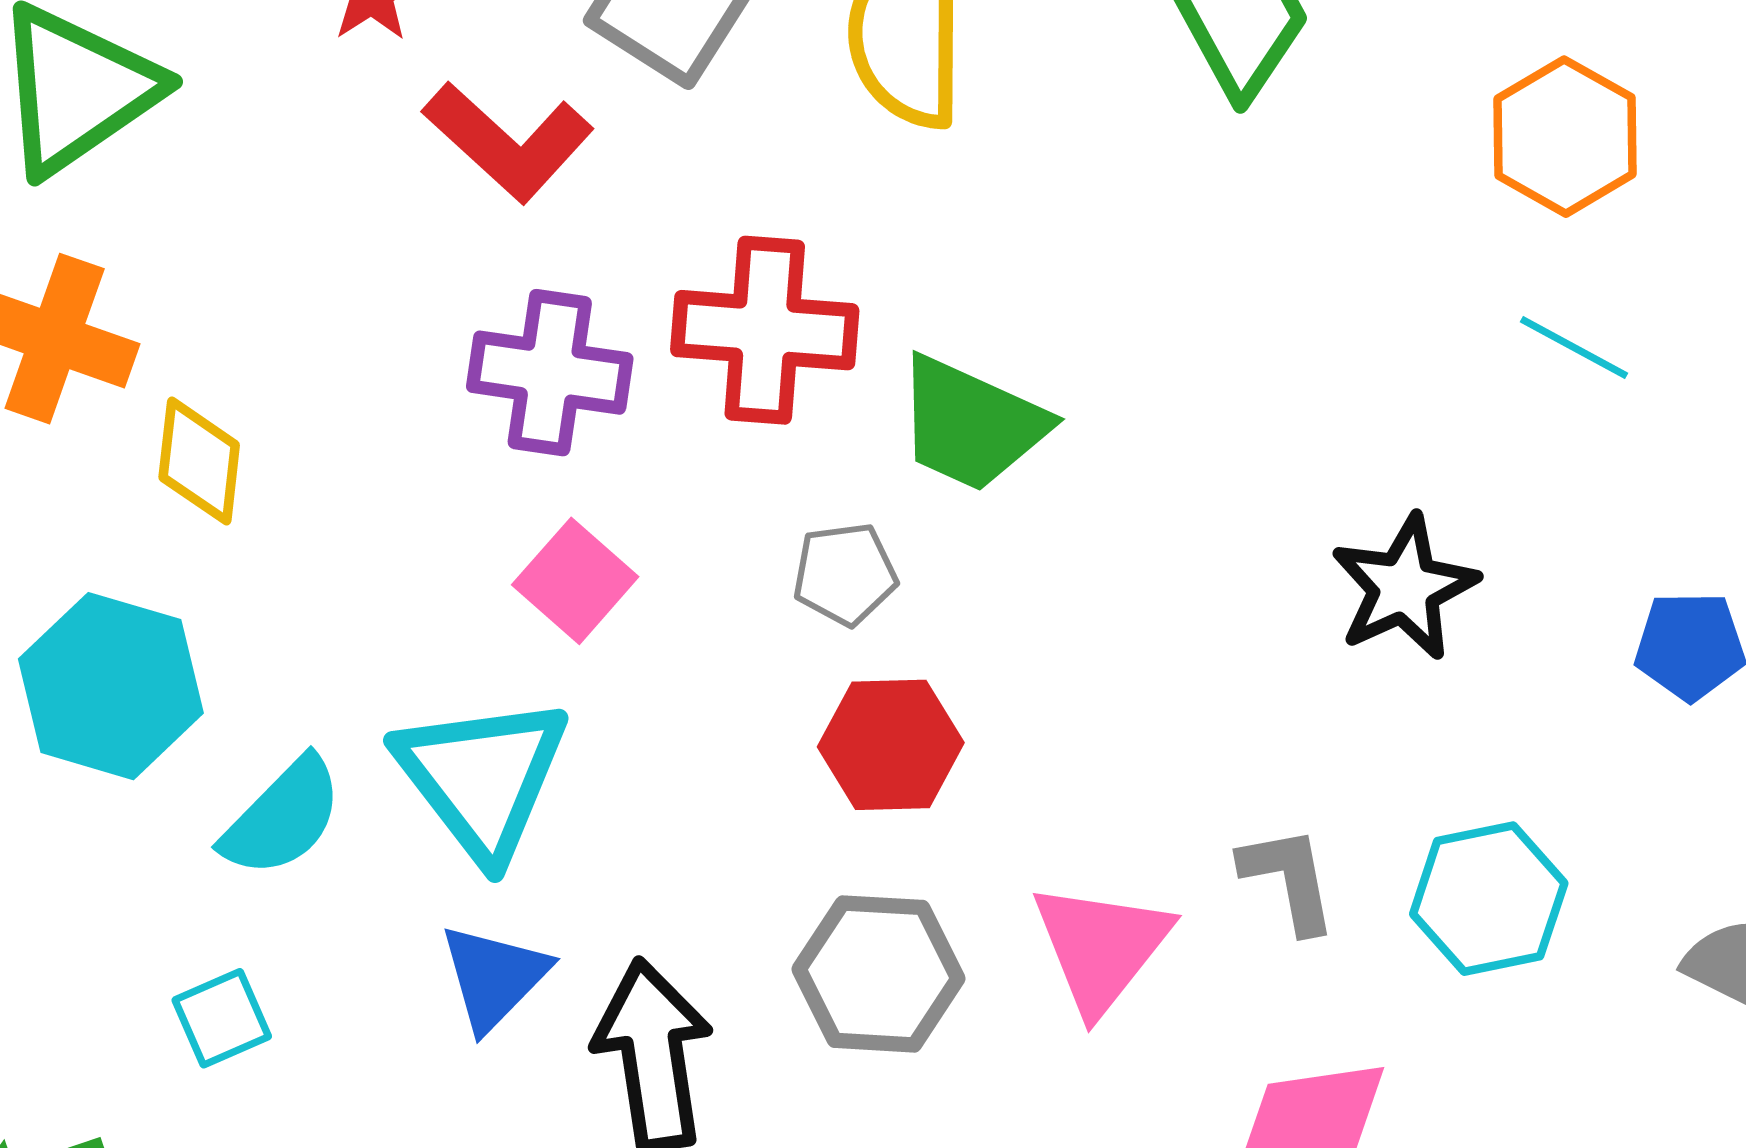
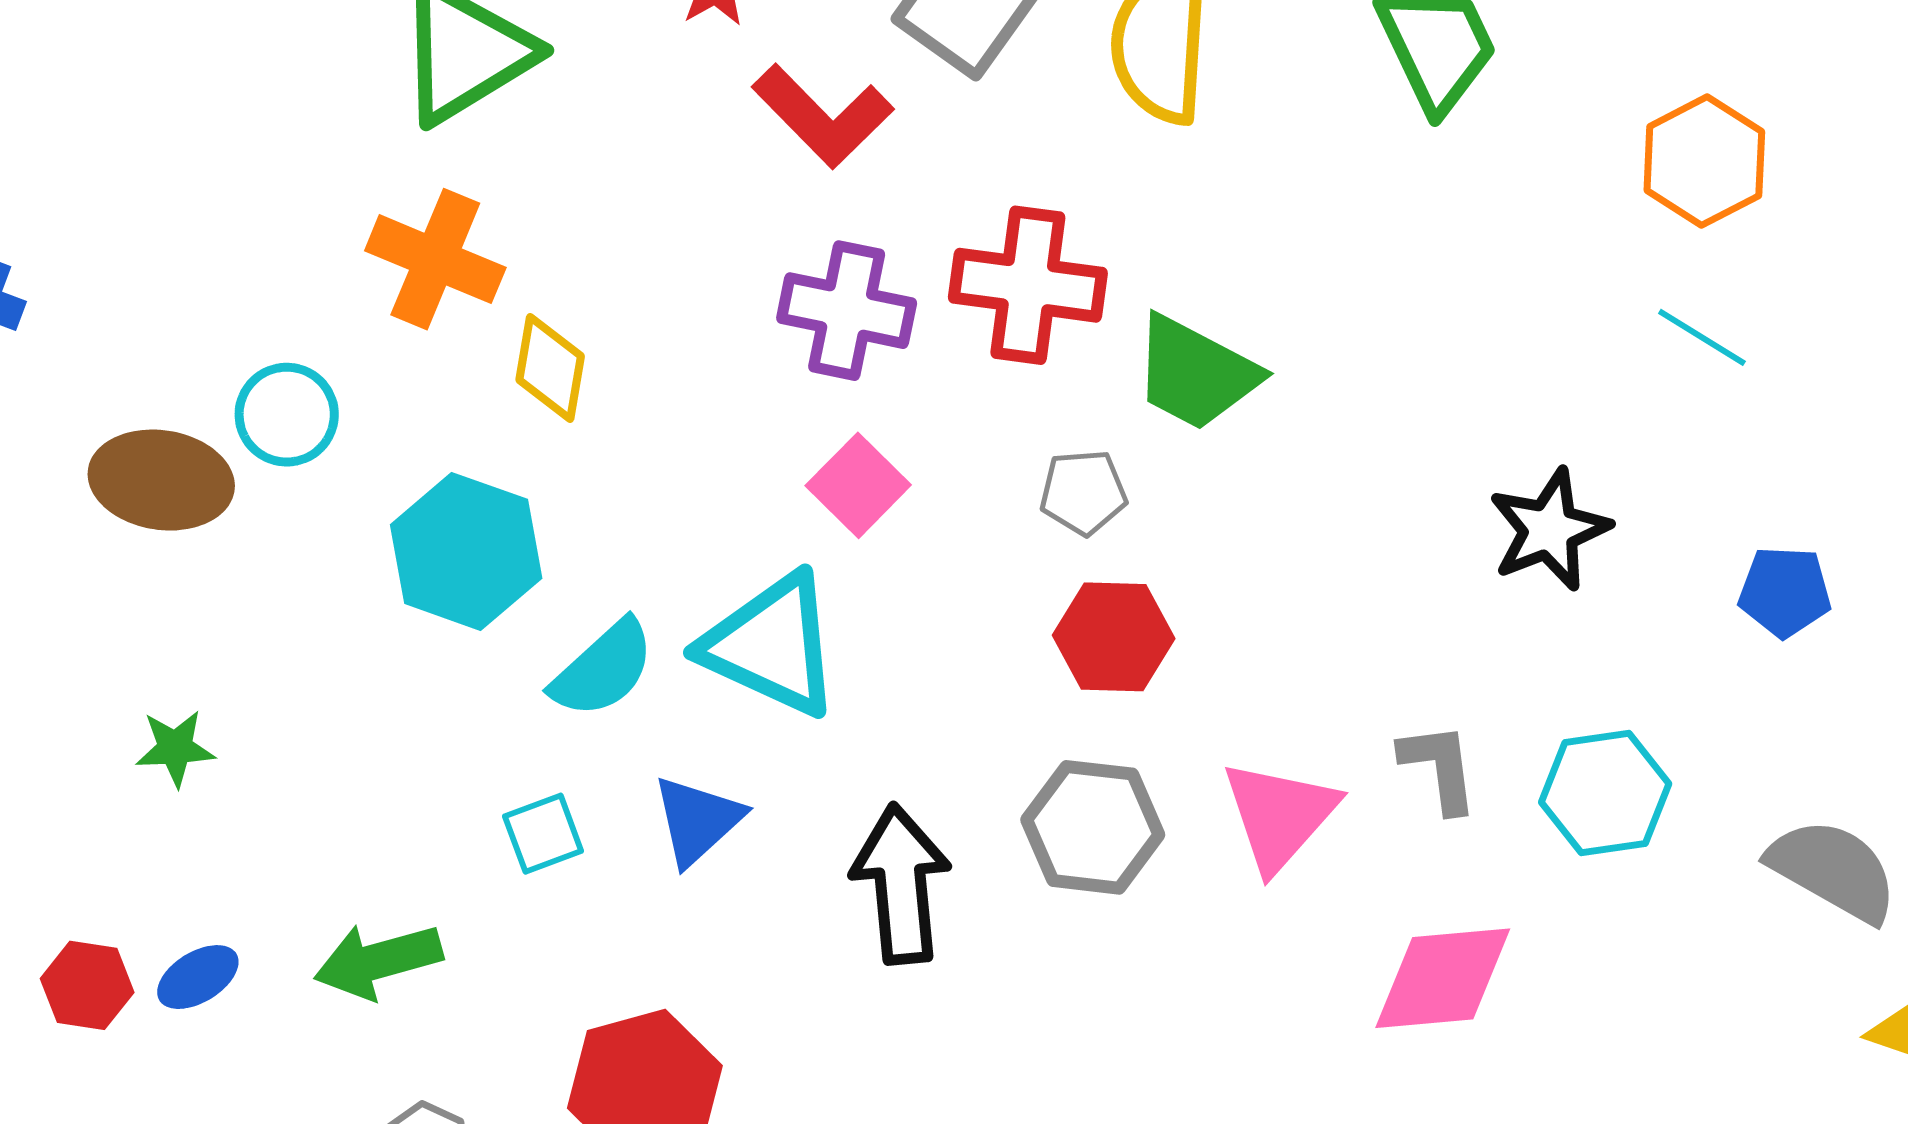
cyan triangle: (482, 777) -> (771, 645), turned -31
blue triangle: (494, 977) -> (698, 820), moved

